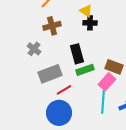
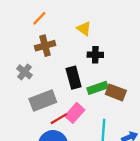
black cross: (90, 23) -> (95, 55), moved
green rectangle: (85, 70) -> (98, 88), moved
pink rectangle: (107, 82) -> (75, 113), moved

